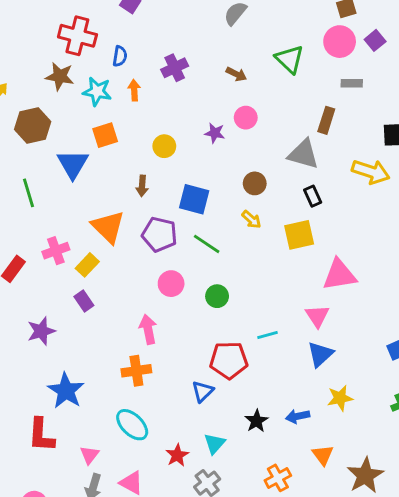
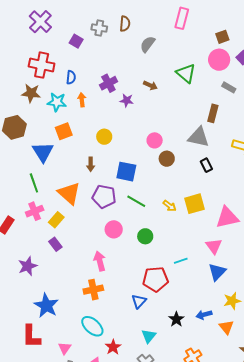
gray rectangle: (352, 83) -> (229, 87), turned 32
pink circle: (246, 118) -> (155, 140), moved
purple star: (215, 133) -> (127, 100), moved
green line: (28, 193) -> (34, 183), moved
yellow arrow: (251, 219) -> (170, 206), moved
yellow square: (299, 235) -> (195, 204), moved
red star: (177, 455) -> (113, 347), moved
orange triangle: (323, 455) -> (226, 327), moved

